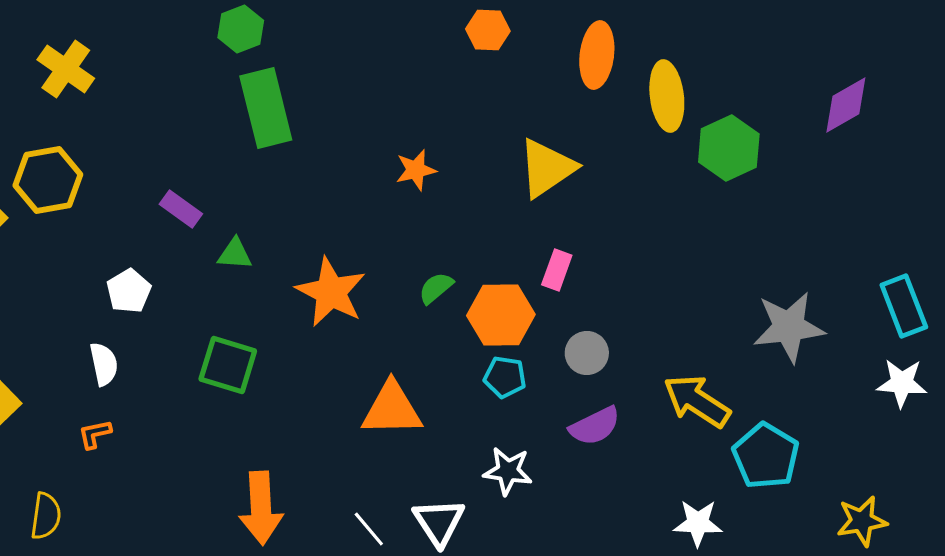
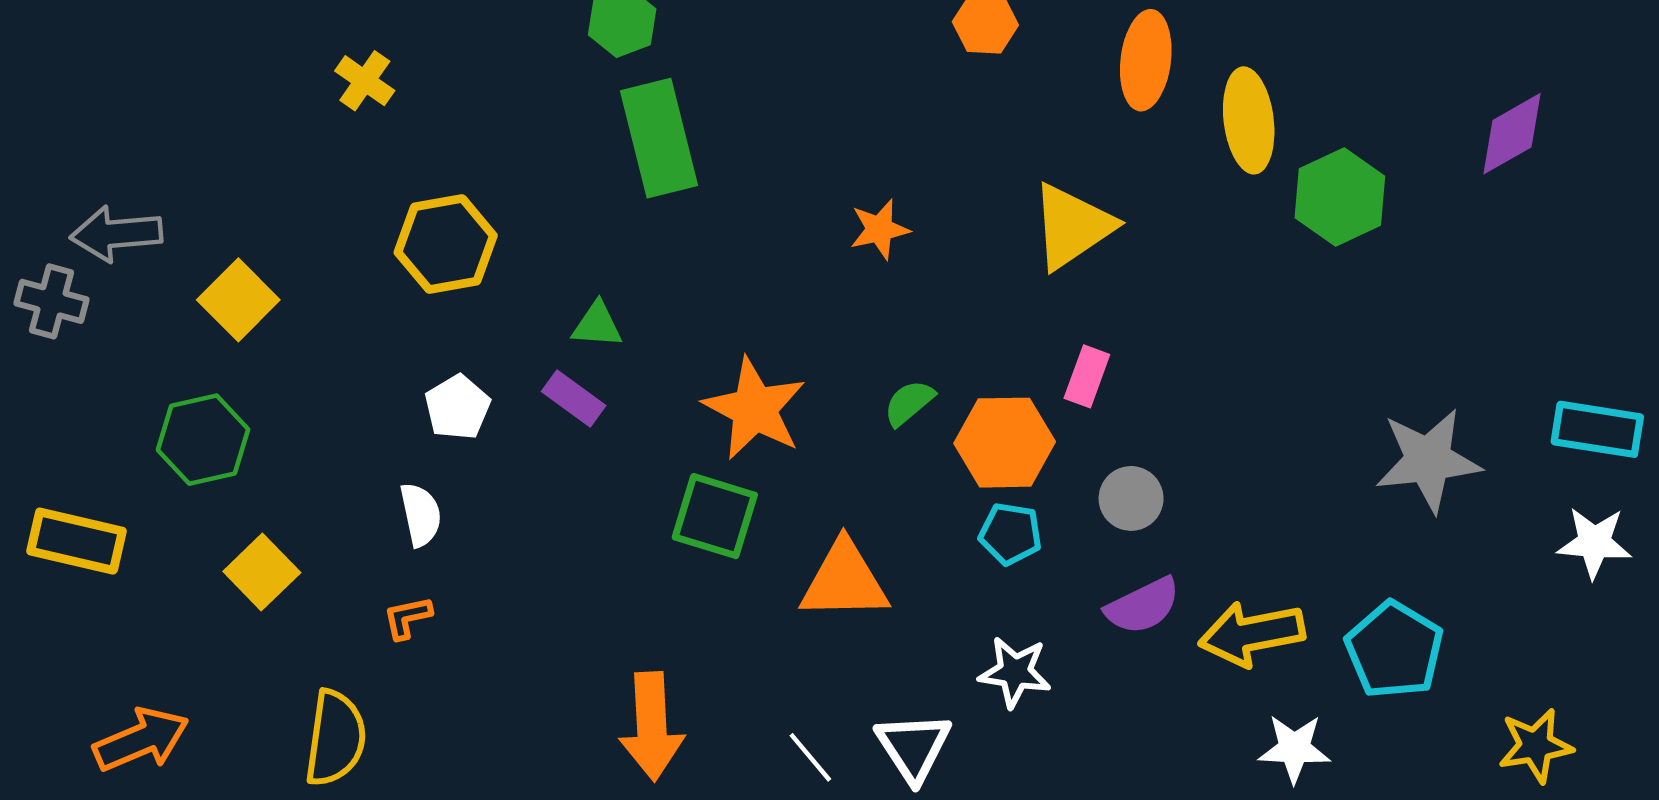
yellow cross: (66, 69) -> (365, 81), size x0.7
yellow hexagon: (48, 180) -> (446, 244), moved
purple rectangle: (181, 209) -> (574, 398), moved
green triangle: (235, 254) -> (597, 325), moved
cyan rectangle: (904, 306) -> (1597, 429), turned -60
green square: (228, 365) -> (715, 516), moved
yellow arrow: (697, 401) -> (1252, 634), moved, turned -44
yellow semicircle: (46, 516) -> (335, 738), size x1.4

